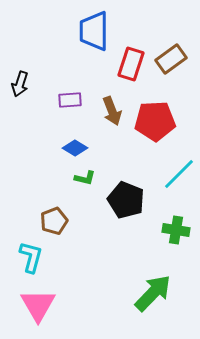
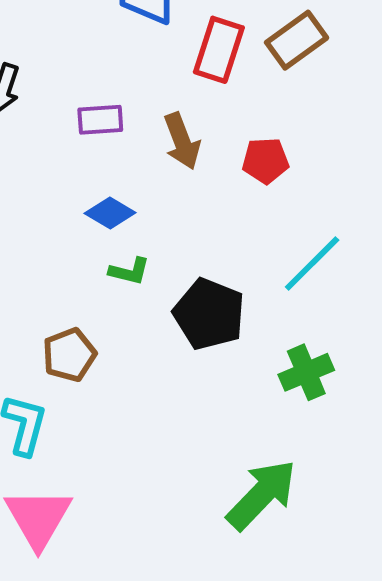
red pentagon: (155, 121) -> (265, 161), size x0.6
green cross: (176, 230) -> (306, 372), turned -32

